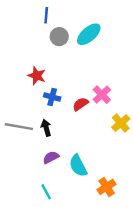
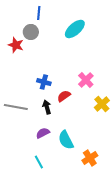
gray circle: (59, 37) -> (31, 32), moved
red star: (37, 76) -> (16, 45), moved
red semicircle: (81, 104) -> (64, 96), moved
black arrow: (46, 128) -> (47, 107), moved

